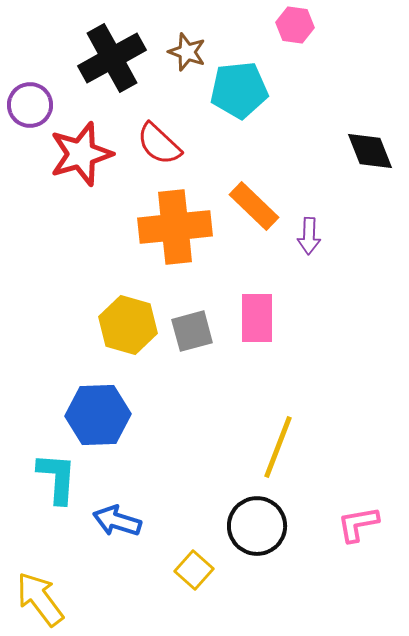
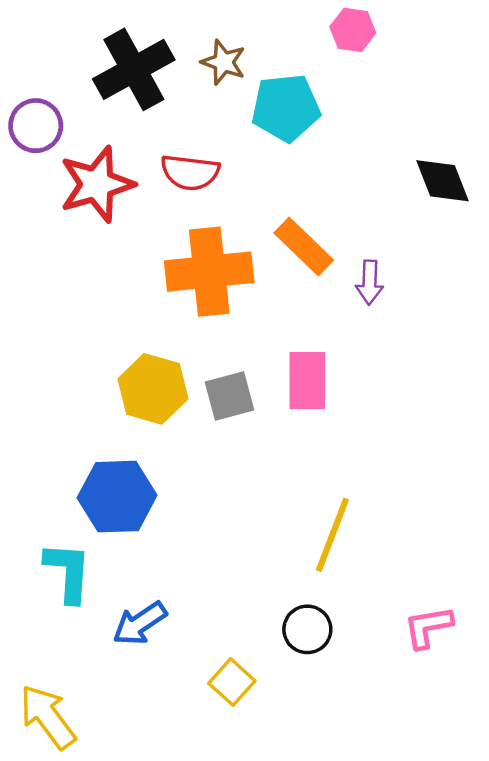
red semicircle: (159, 144) -> (190, 172), turned -36
blue arrow: (117, 521) -> (140, 623), turned -51
black circle: (257, 526) -> (307, 629), size x0.7

